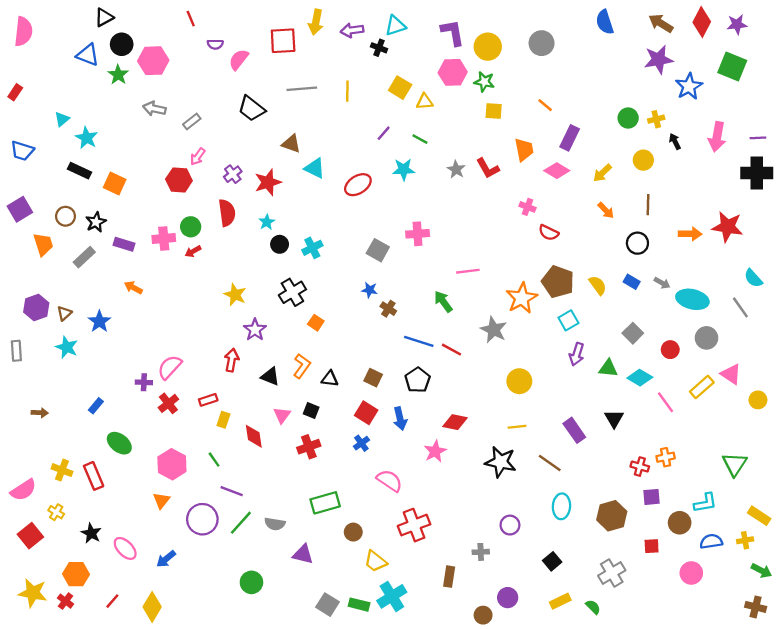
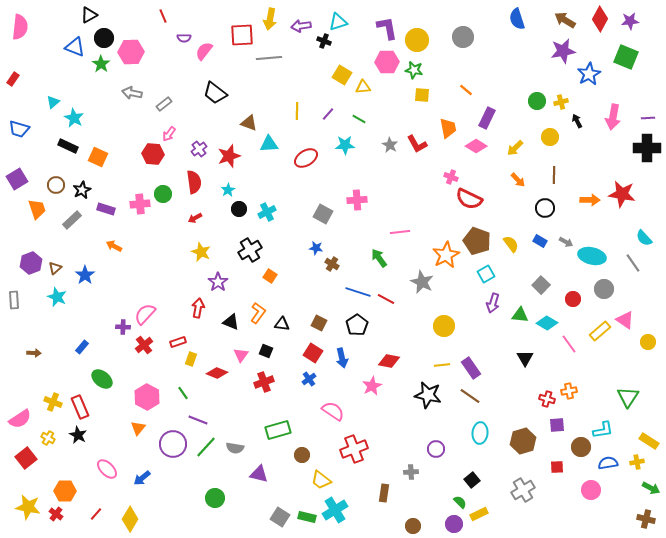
gray line: (302, 89) -> (269, 58), moved
yellow line: (347, 91) -> (297, 111), moved
cyan triangle: (315, 168) -> (269, 144), turned -30
red semicircle: (549, 233) -> (469, 199), size x1.5
red arrow: (193, 251) -> (195, 218), moved
purple rectangle: (574, 430) -> (471, 368), moved
red diamond: (254, 436) -> (217, 373), turned -60
black star: (91, 533) -> (78, 435), moved
purple circle: (508, 598) -> (454, 524), moved
green semicircle: (593, 607) -> (460, 502), moved

